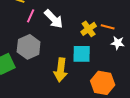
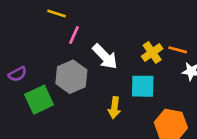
white arrow: (54, 19) -> (105, 57), moved
yellow arrow: (61, 70) -> (114, 108), size x0.7

